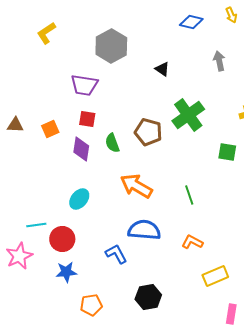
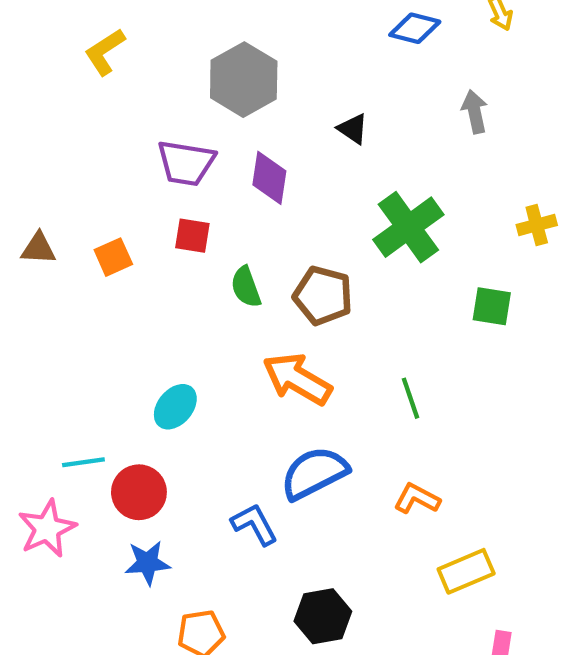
brown pentagon: (148, 132) -> (323, 296), moved
purple diamond: (81, 149) -> (269, 178), moved
blue semicircle: (144, 230) -> (314, 473), turned -32

